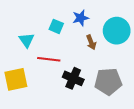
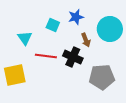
black cross: (73, 78) -> (73, 57), moved

